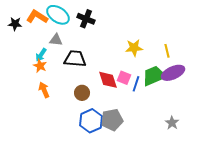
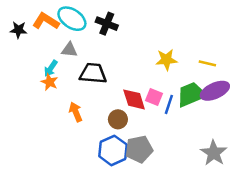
yellow line: (167, 51) -> (207, 63), turned -64
orange arrow: (44, 90) -> (76, 112), moved
brown circle: (82, 93) -> (118, 119), moved
gray star: (172, 123) -> (214, 153), size x1.5

